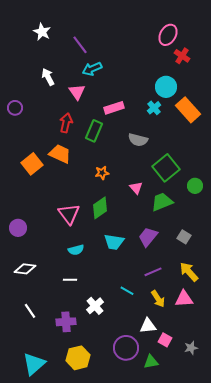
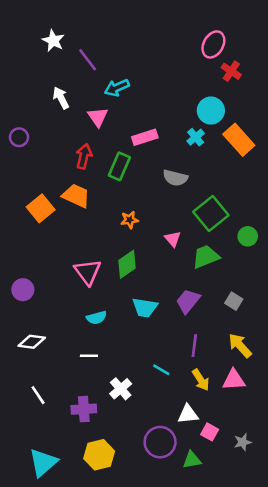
purple line: (80, 45) -> (88, 60), moved
purple line: (153, 272) -> (194, 346), turned -60

